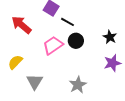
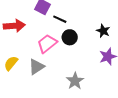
red arrow: (21, 25) -> (14, 26), turned 140
gray triangle: (35, 82) -> (36, 67), moved, turned 30

